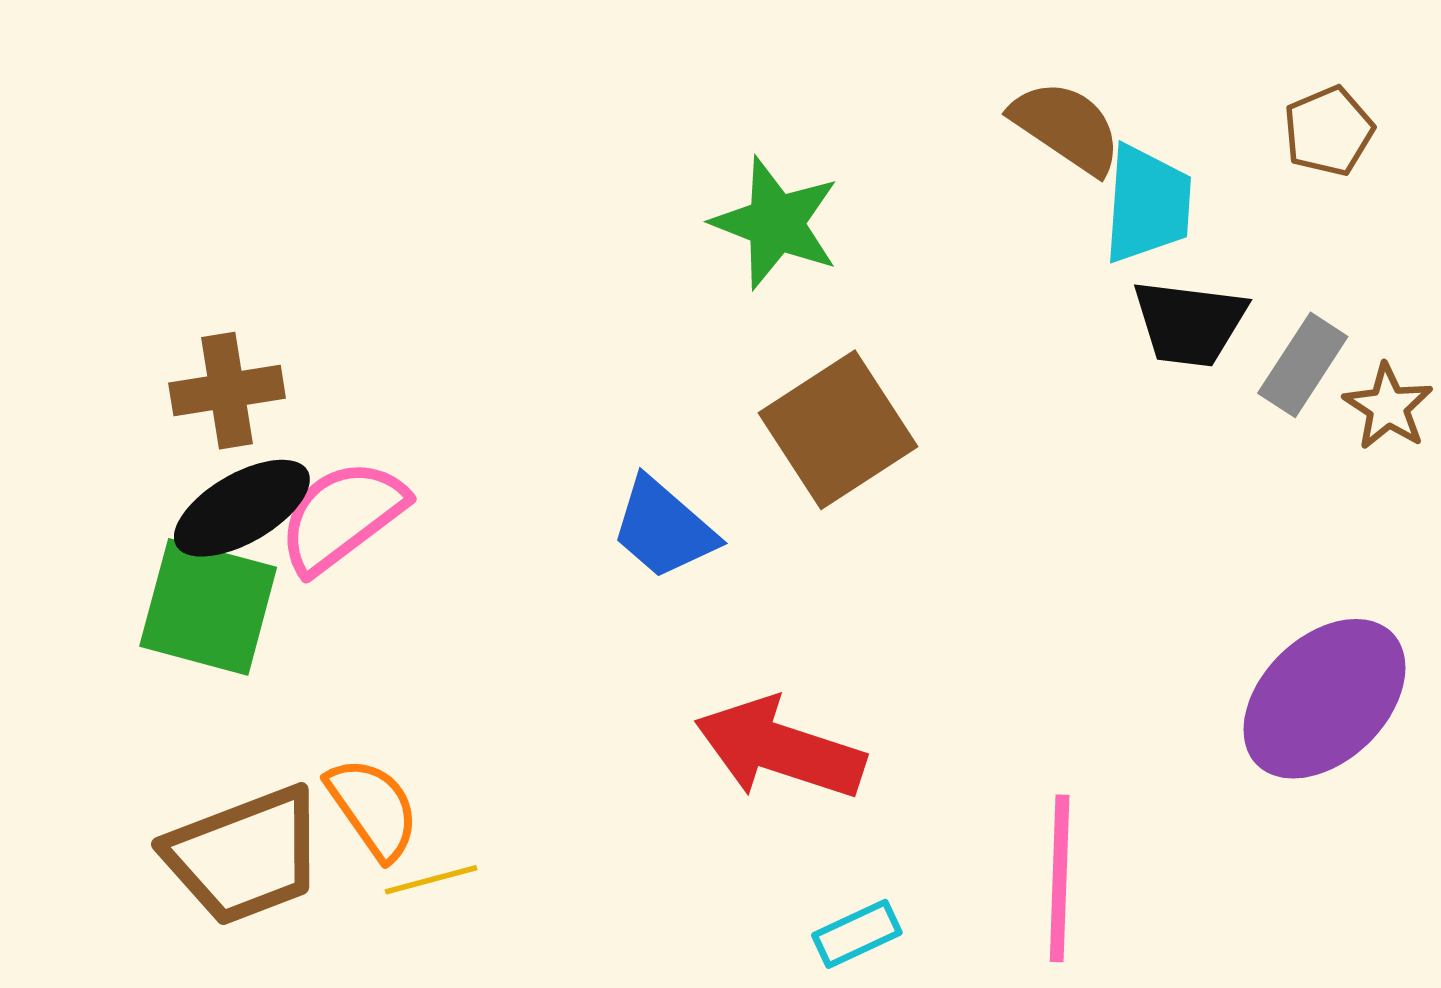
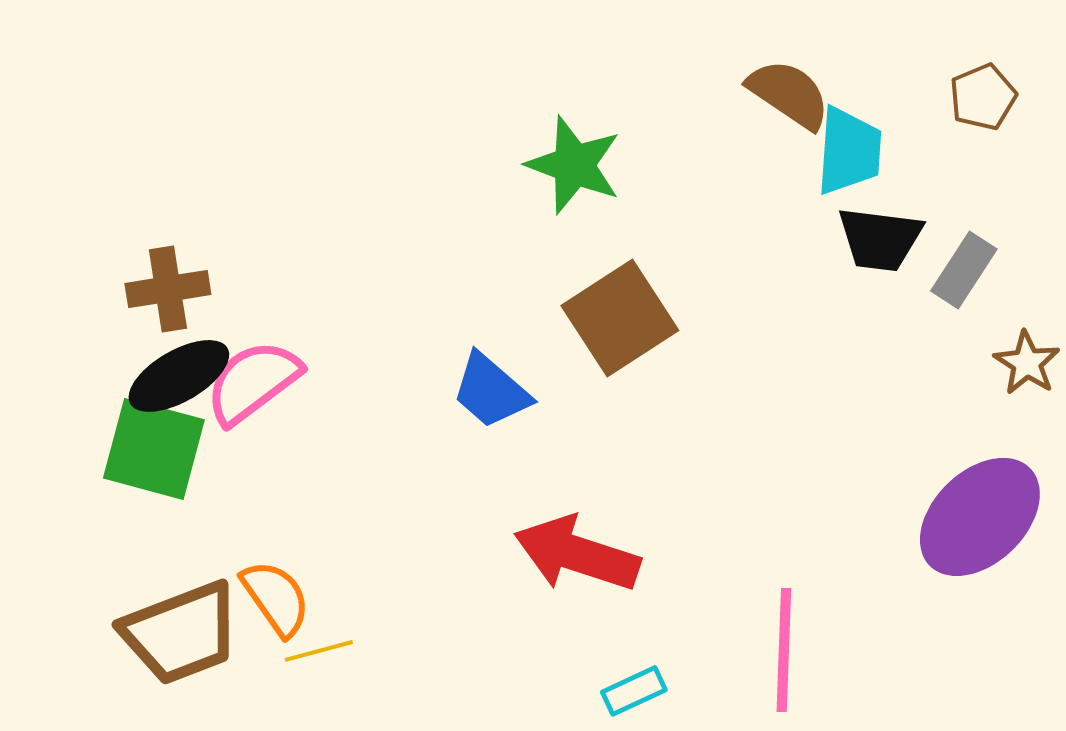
brown star: (1388, 407) -> (1027, 363), moved

